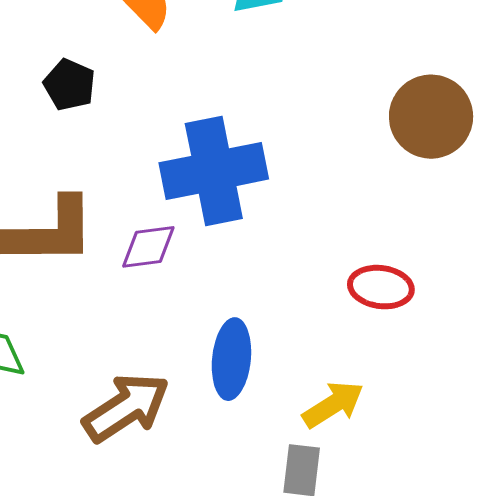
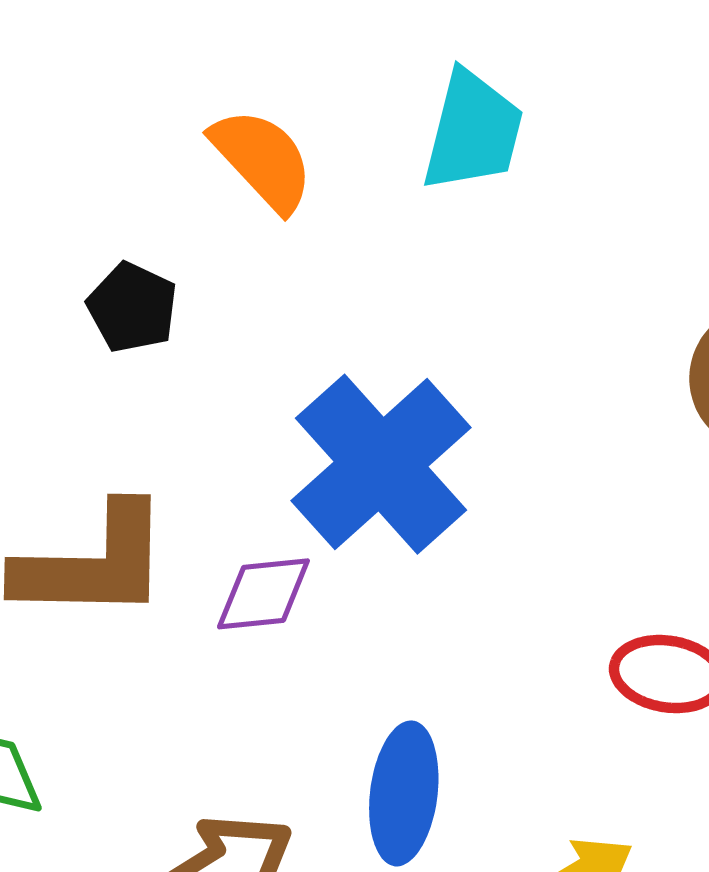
blue cross: (214, 171) -> (381, 464), turned -32

